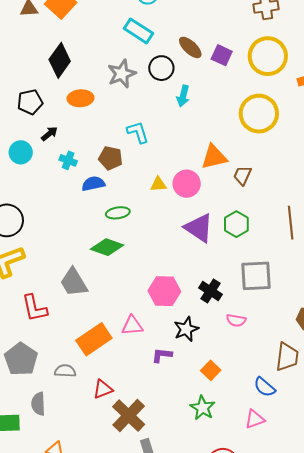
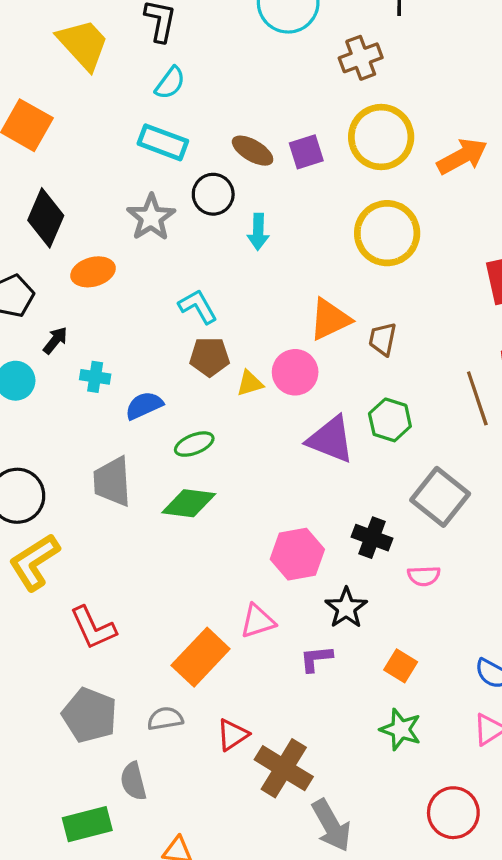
purple square: (222, 55) -> (306, 152), turned -30
brown pentagon: (111, 158) -> (209, 357), moved
gray square: (256, 276) -> (440, 497), turned -36
gray trapezoid: (74, 282) -> (112, 482), moved, turned 40

